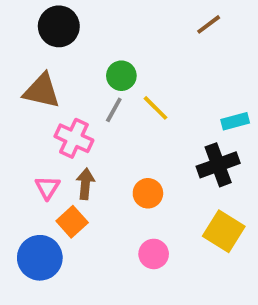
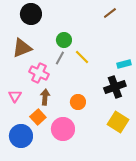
brown triangle: (42, 91) -> (22, 48), turned -35
pink triangle: (47, 188) -> (15, 96), moved
pink circle: (154, 254) -> (63, 129), moved, size x1.5

